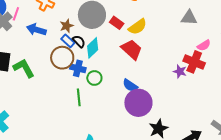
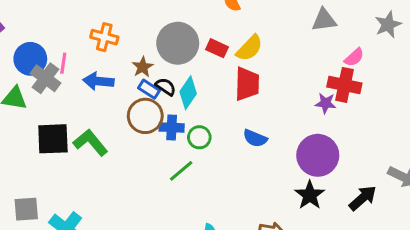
red trapezoid: (132, 49) -> (247, 84), turned 60
green line: (79, 97) -> (181, 171), turned 66
purple circle: (138, 103) -> (318, 155), moved

